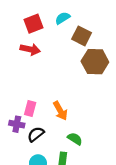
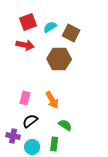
cyan semicircle: (63, 18) -> (50, 27), moved
brown hexagon: (95, 62) -> (59, 59), moved
purple cross: (17, 124) -> (13, 136), moved

